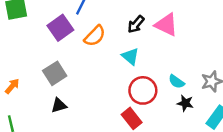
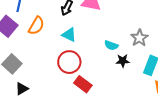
red circle: (143, 90) -> (69, 62), moved

